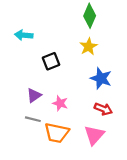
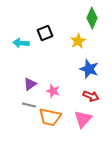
green diamond: (90, 16) -> (92, 18), moved
cyan arrow: (24, 35) -> (21, 43), moved
black square: (51, 61) -> (45, 33), moved

